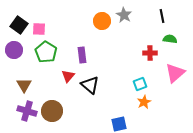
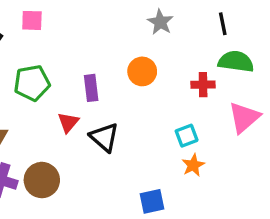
orange circle: (102, 21) -> (142, 71), moved
pink square: (39, 29) -> (32, 20), moved
green semicircle: (170, 39) -> (236, 62), size x1.5
green pentagon: (46, 52) -> (32, 83), turned 30

